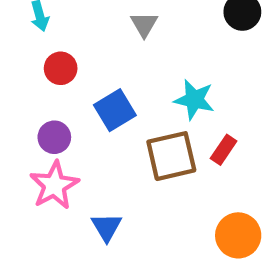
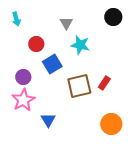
red circle: (61, 68) -> (36, 44), moved
cyan star: (194, 100) -> (80, 45), moved

